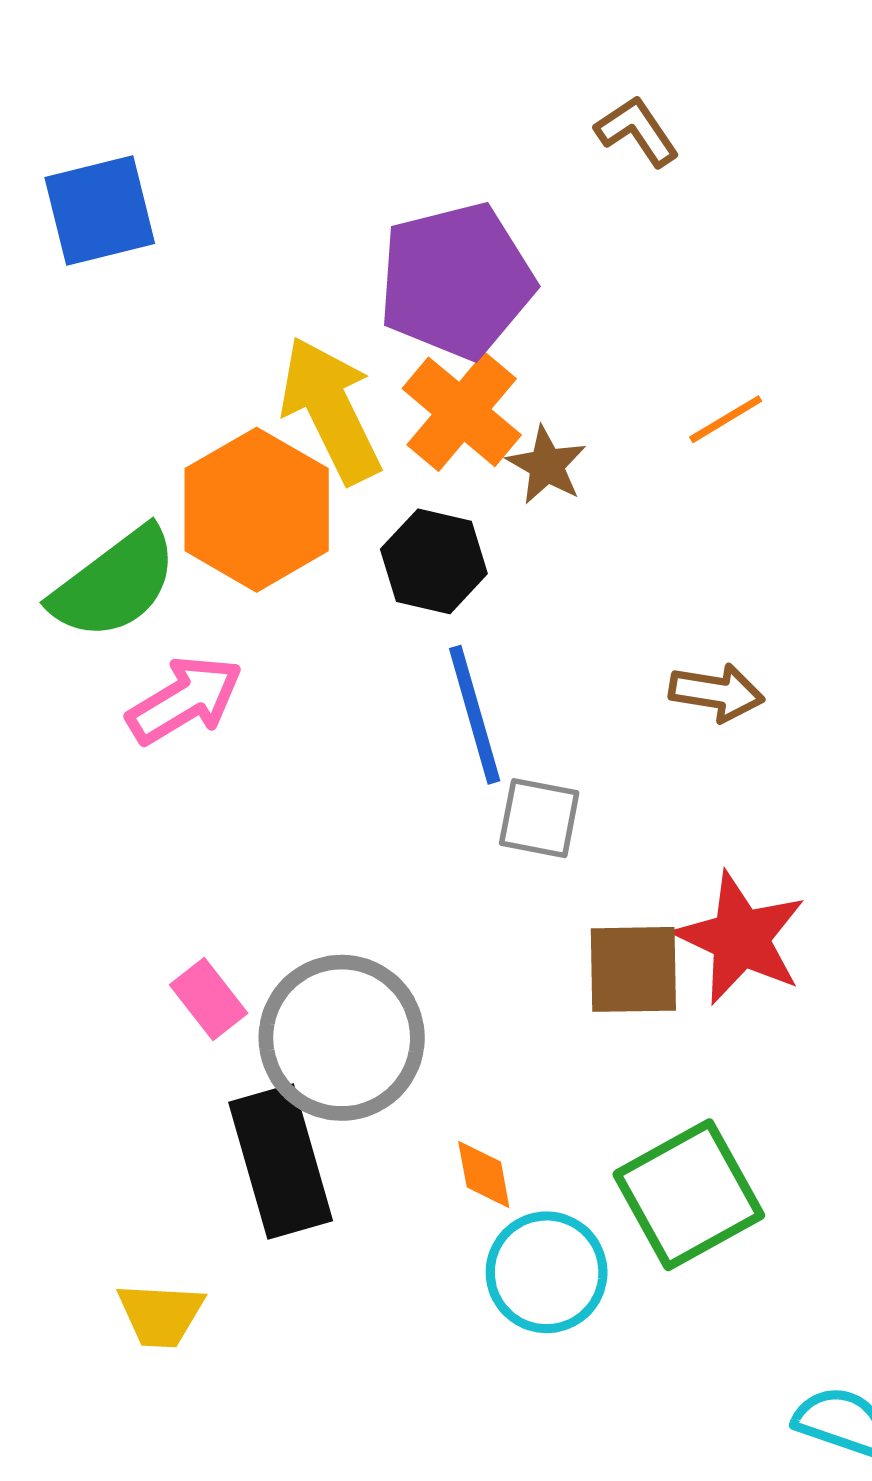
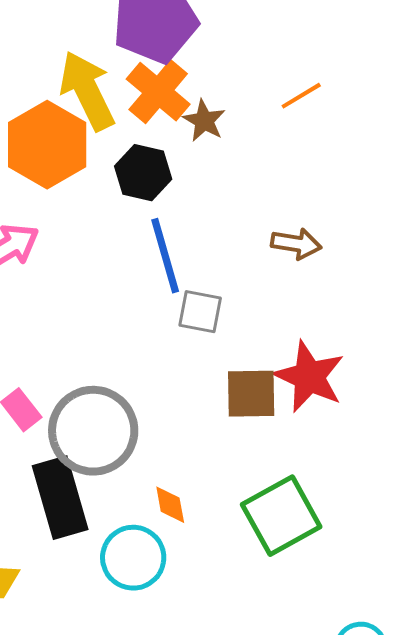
cyan circle: (547, 1272) -> (133, 558), moved

